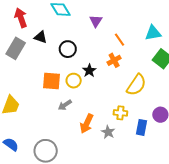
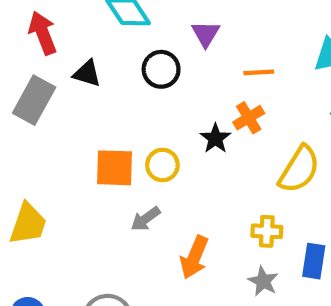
orange line: (120, 40) -> (259, 72), turned -56
black circle: (68, 49) -> (161, 69), moved
black star: (89, 71) -> (215, 138), moved
gray star: (108, 132) -> (263, 281), moved

